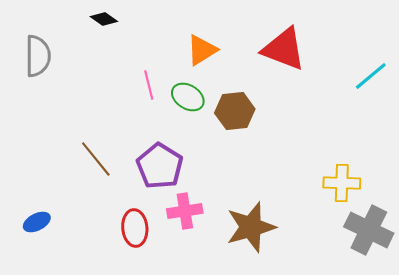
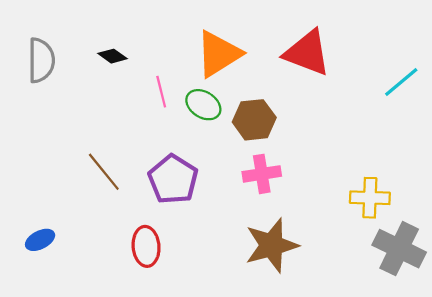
black diamond: (104, 19) -> (112, 56), moved
orange triangle: (202, 50) -> (218, 54), size x1.4
pink cross: (185, 211) -> (262, 174), moved

